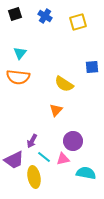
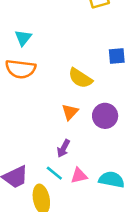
purple arrow: (32, 141) -> (63, 148), moved
purple circle: (73, 141) -> (105, 116), moved
cyan semicircle: (86, 173) -> (112, 180), moved

